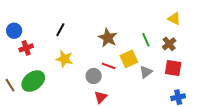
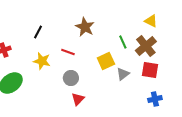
brown star: (108, 38) -> (85, 27), moved
brown cross: (169, 44) -> (146, 46), size x1.5
red line: (109, 66) -> (68, 52), moved

